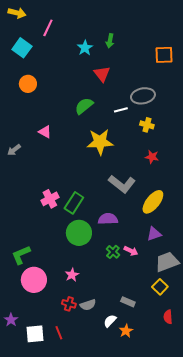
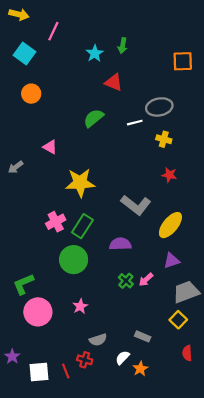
red triangle: (102, 74) -> (114, 82), turned -30
yellow star: (100, 142) -> (80, 183), moved
green circle: (79, 233) -> (74, 260), moved
pink arrow: (131, 251) -> (146, 280), turned 112
red cross: (69, 304) -> (85, 360), moved

